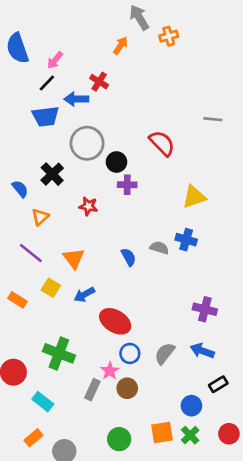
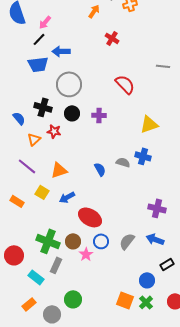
red cross: (99, 82) -> (112, 38), moved
black circle: (116, 162) -> (72, 113), moved
black cross: (52, 174) -> (43, 107), turned -30
red star: (88, 206) -> (54, 131), moved
orange triangle: (74, 258) -> (59, 170), turned 48
brown circle: (127, 388) -> (73, 241), moved
gray rectangle: (92, 390) -> (56, 265), moved
orange square: (162, 432) -> (125, 300), turned 30
green circle: (119, 439) -> (73, 299), moved

